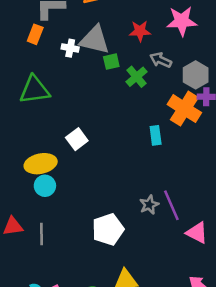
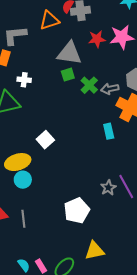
red star: (140, 31) -> (97, 39), moved
gray triangle: (95, 40) -> (69, 53), moved
white cross: (70, 48) -> (24, 80), moved
gray arrow: (161, 60) -> (110, 89), moved, turned -30

